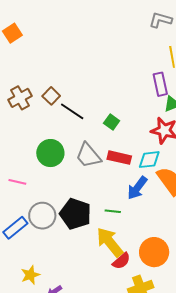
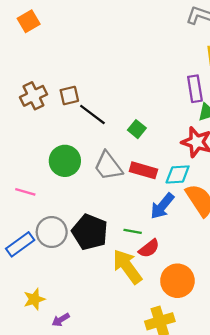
brown square: (51, 96) -> (69, 96), turned 30
red semicircle: (121, 261) -> (149, 248), moved

